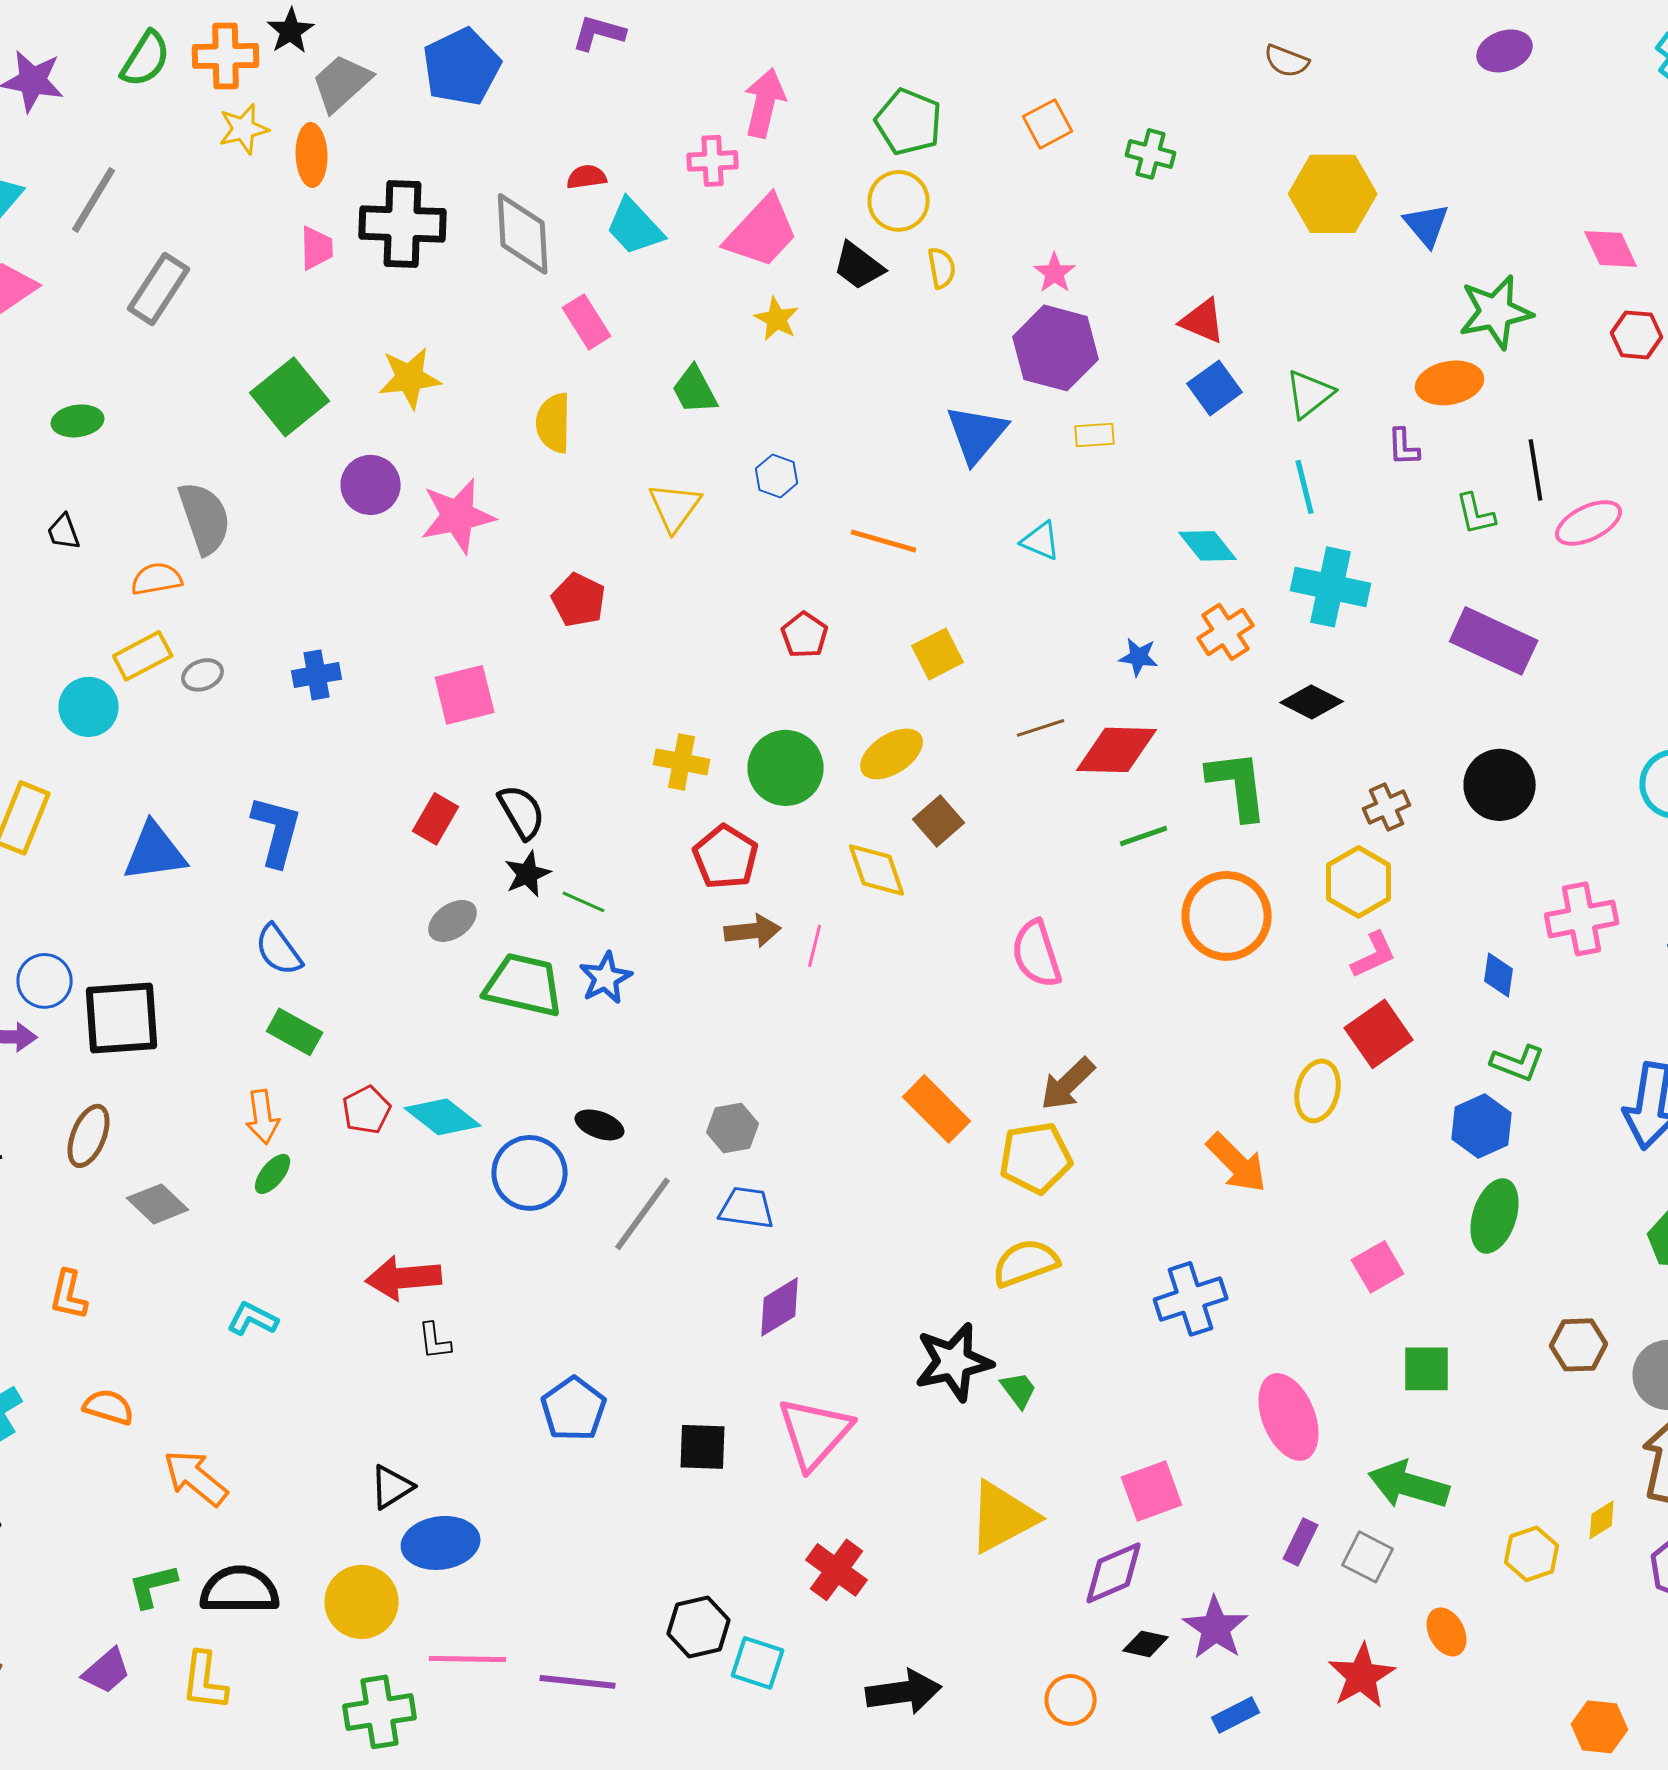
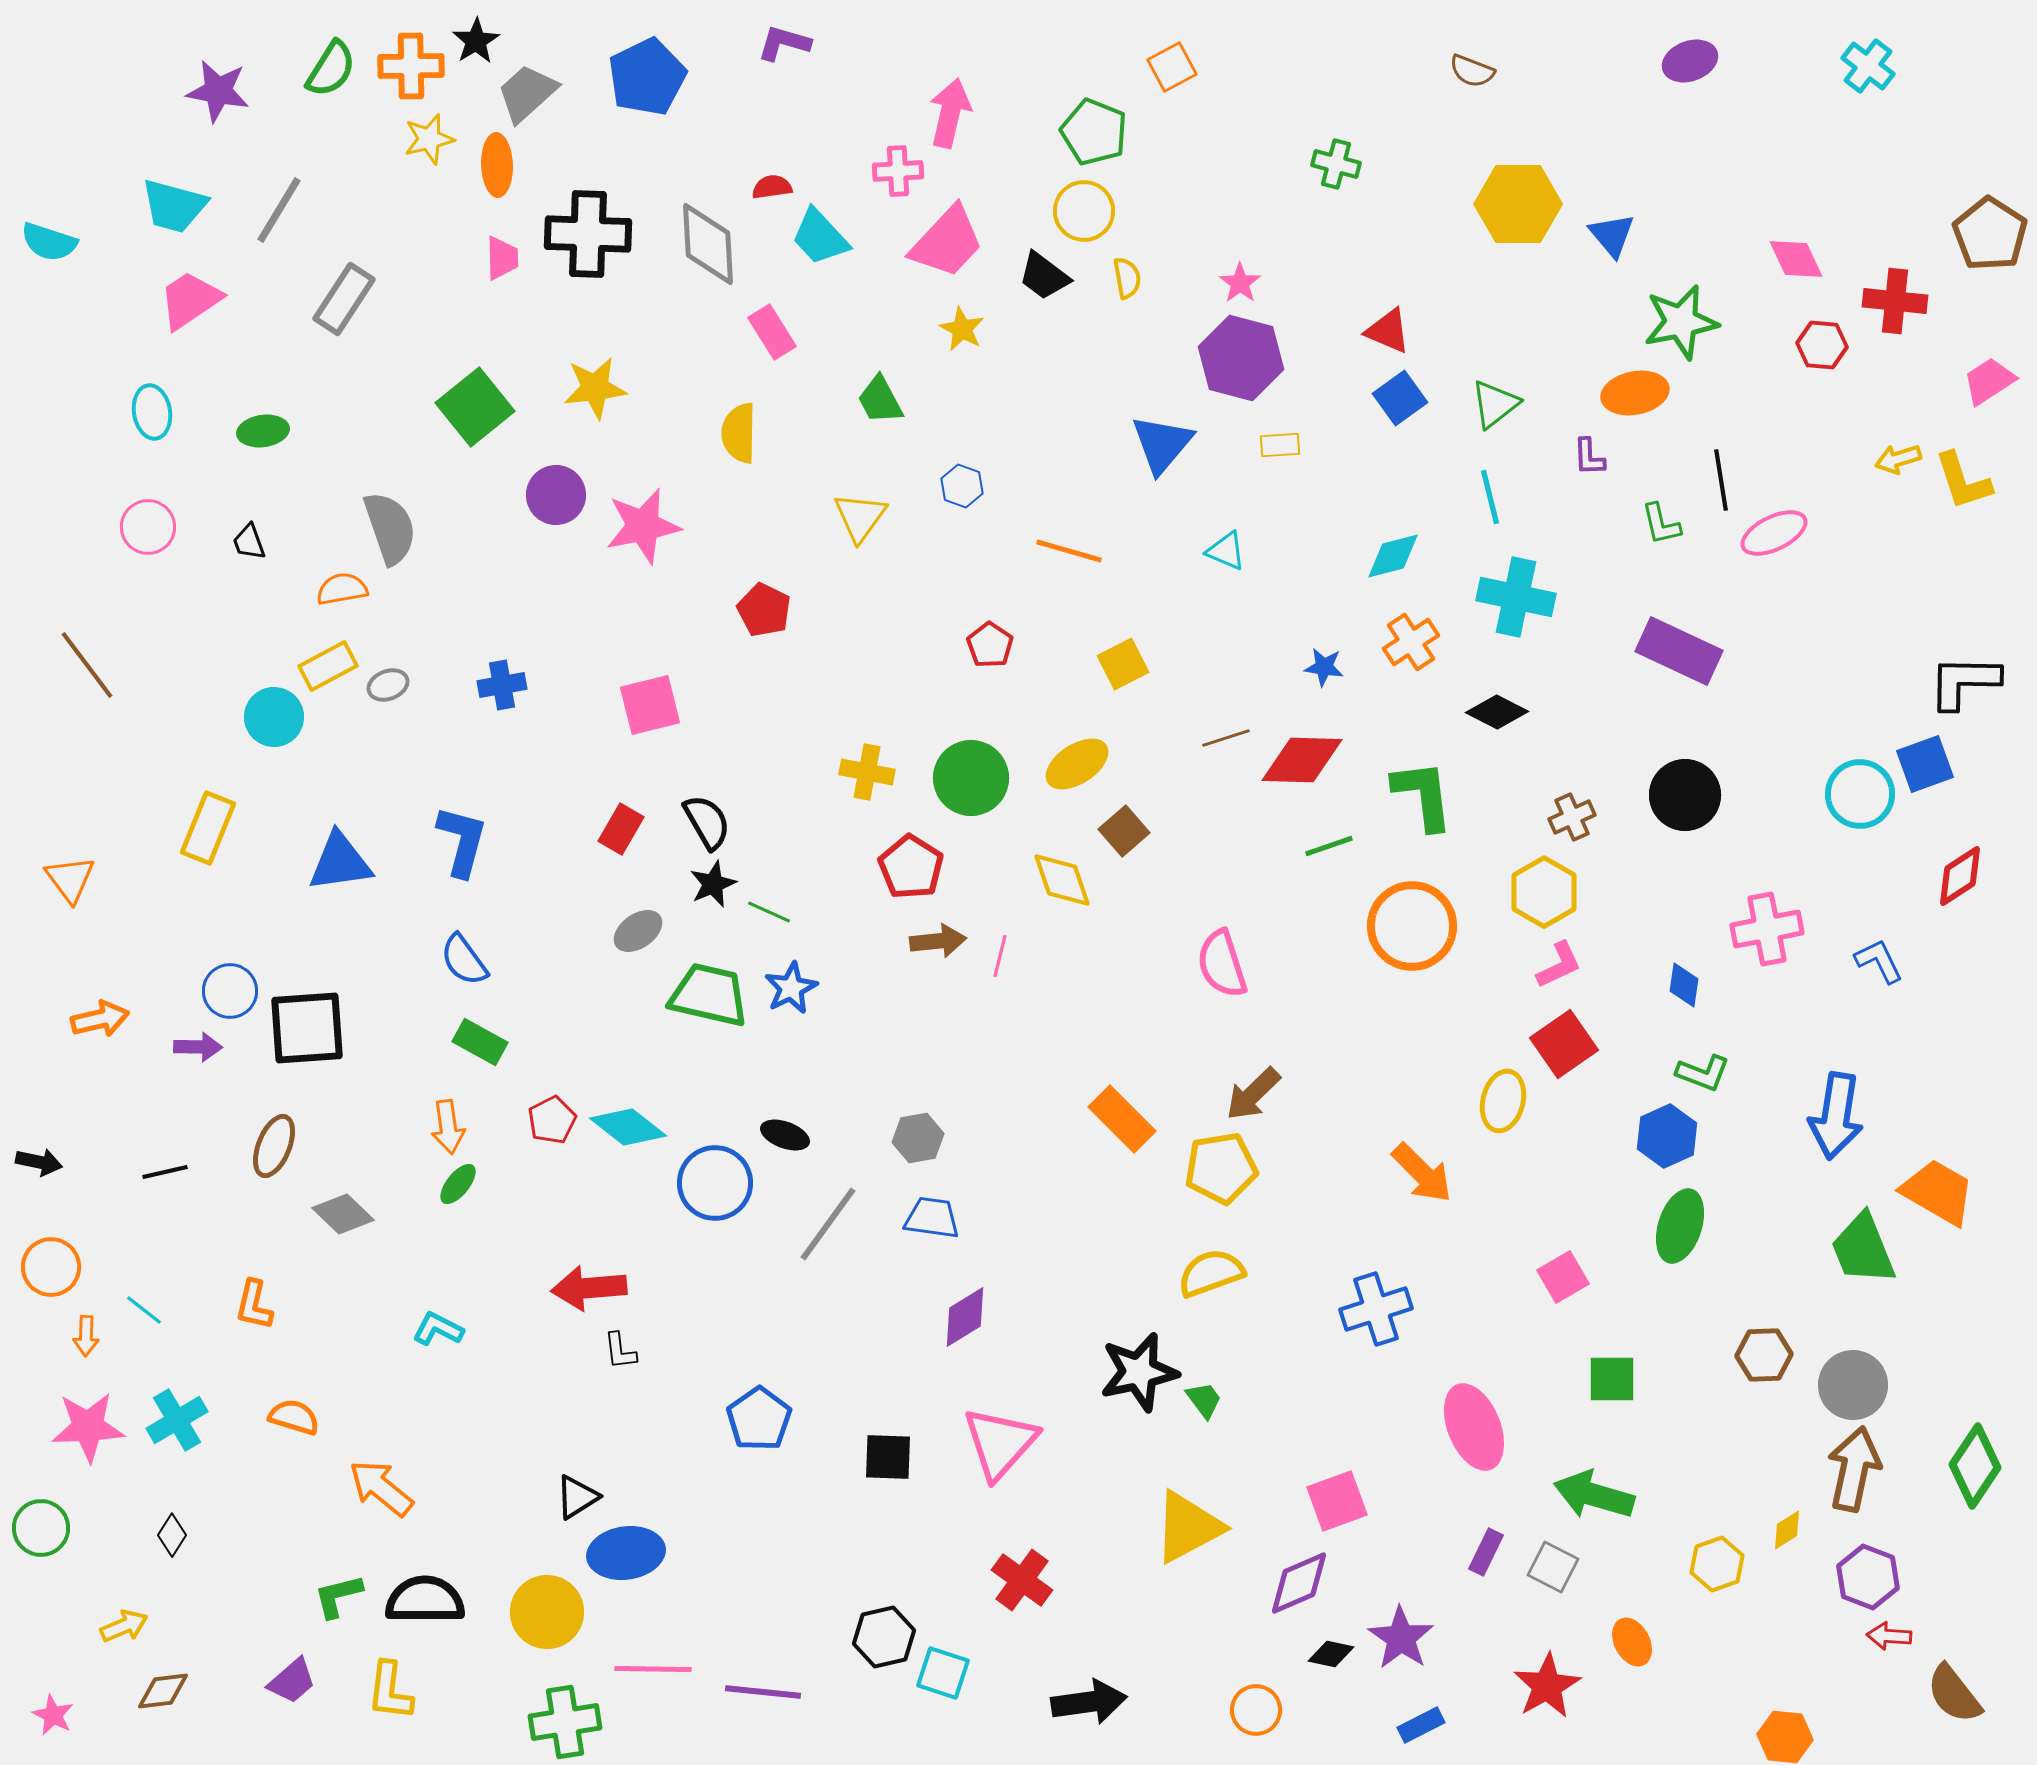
orange square: (1048, 124) -> (1172, 67), moved
cyan diamond: (1208, 546) -> (1393, 556), turned -66

